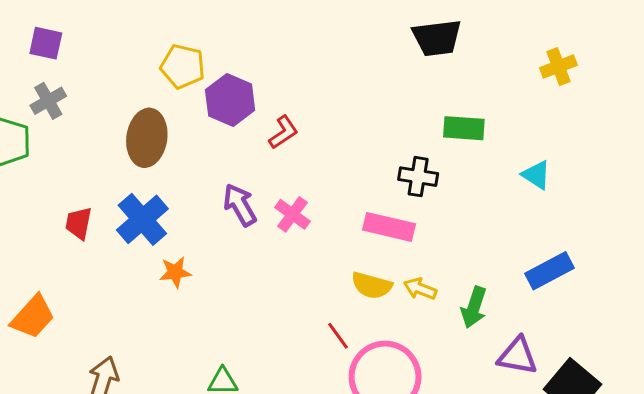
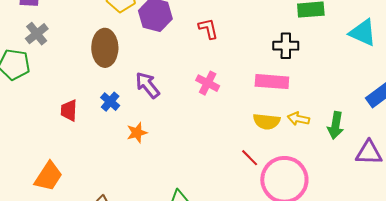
red L-shape: (283, 132) -> (208, 29), moved, turned -60
cyan triangle: (536, 175) -> (363, 33), size x1.4
purple arrow: (240, 205) -> (147, 85), moved
blue cross: (142, 219) -> (110, 102), size x0.6

